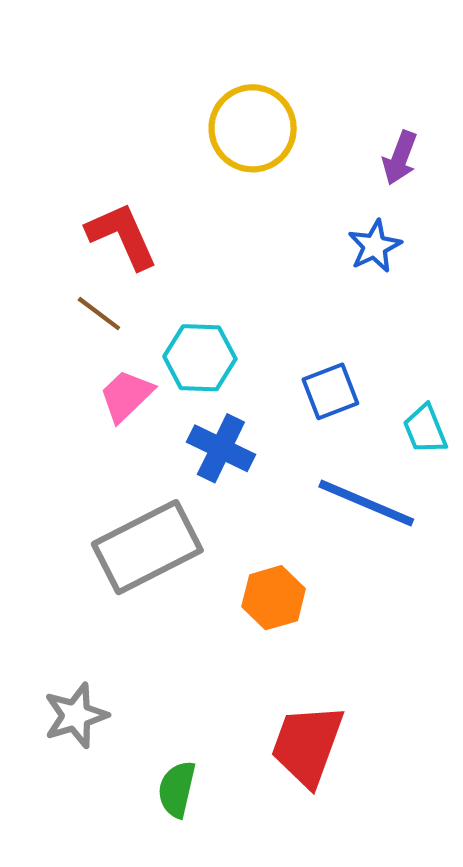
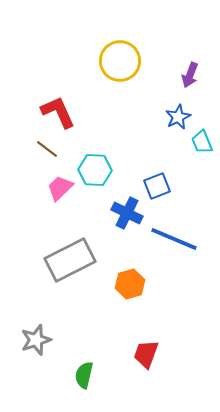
cyan trapezoid: (425, 429) -> (202, 142), moved
blue cross: (221, 448) -> (127, 213), moved
red trapezoid: (307, 745) -> (146, 354), size x0.7

